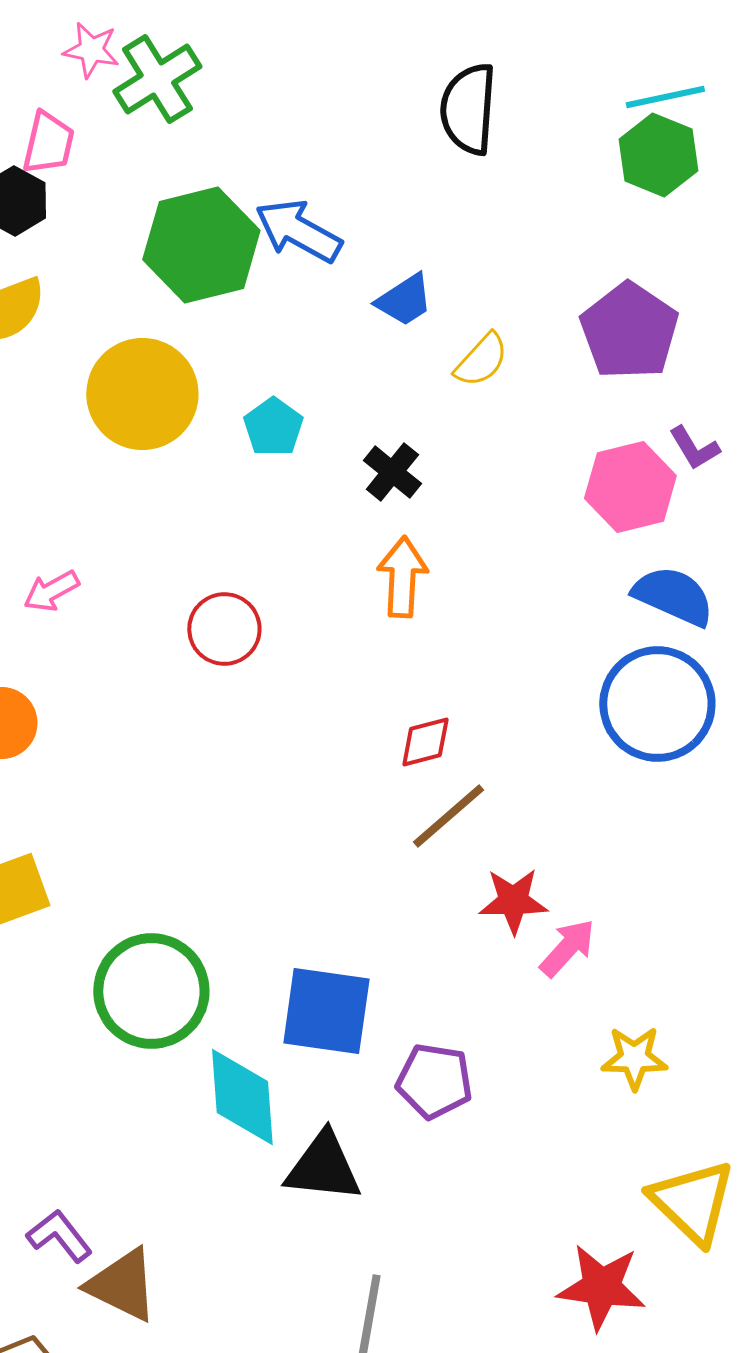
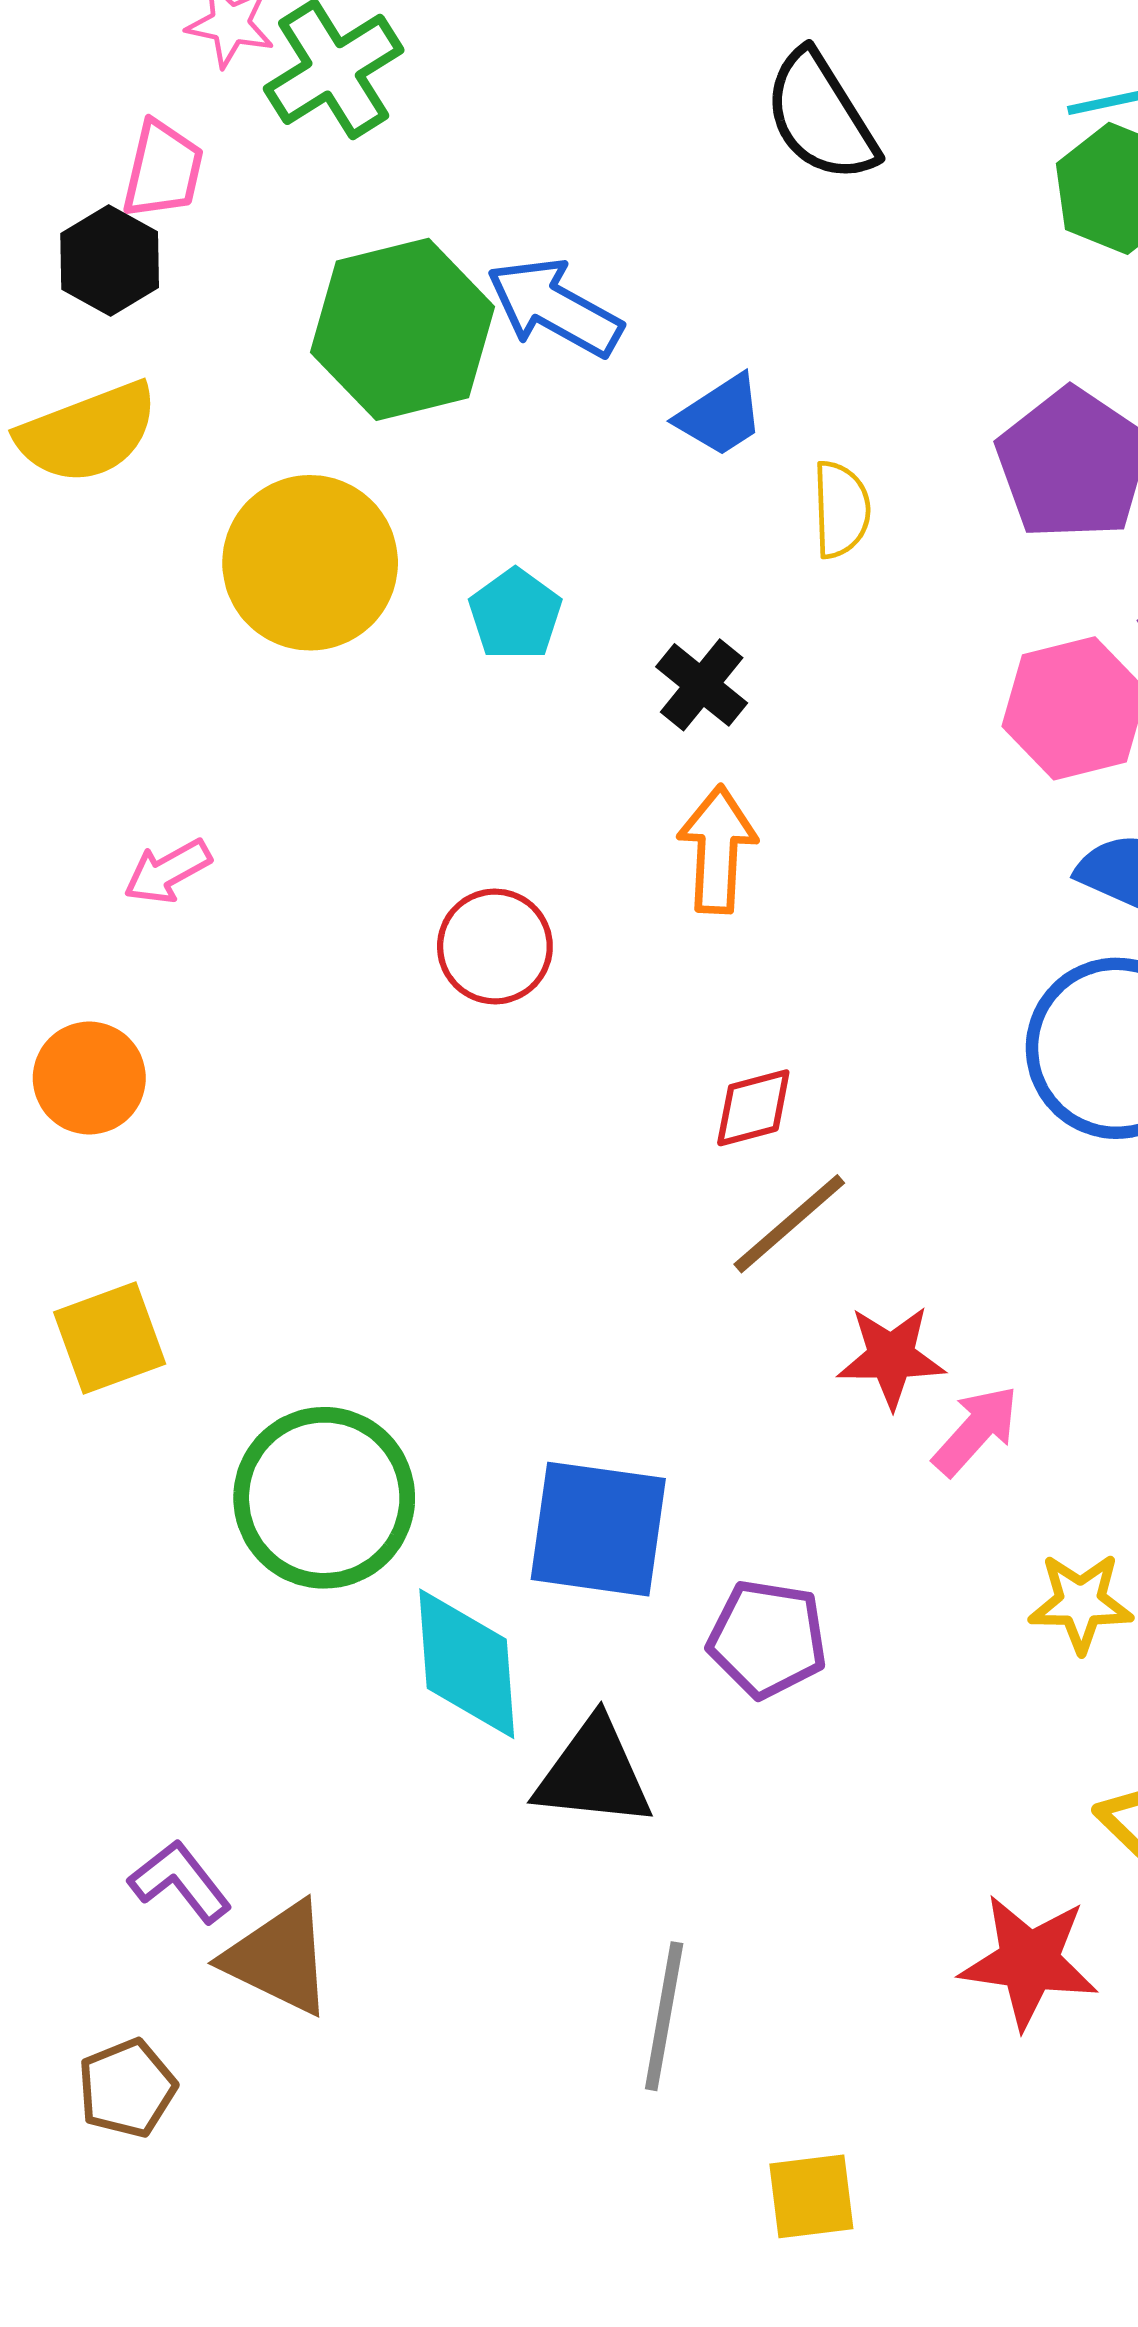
black semicircle: (468, 109) -> (821, 116), turned -36
yellow semicircle: (481, 360) -> (841, 510), turned -44
red circle: (224, 629) -> (495, 946), moved

